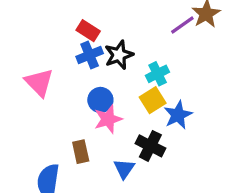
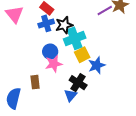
cyan cross: (158, 74) -> (75, 38), moved, size x1.5
pink triangle: (39, 82) -> (14, 14), moved
blue triangle: (124, 169) -> (71, 95), moved

